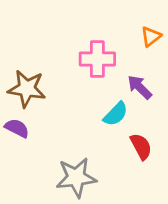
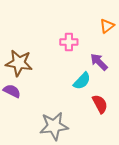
pink cross: (97, 59) -> (69, 42), size x0.7

